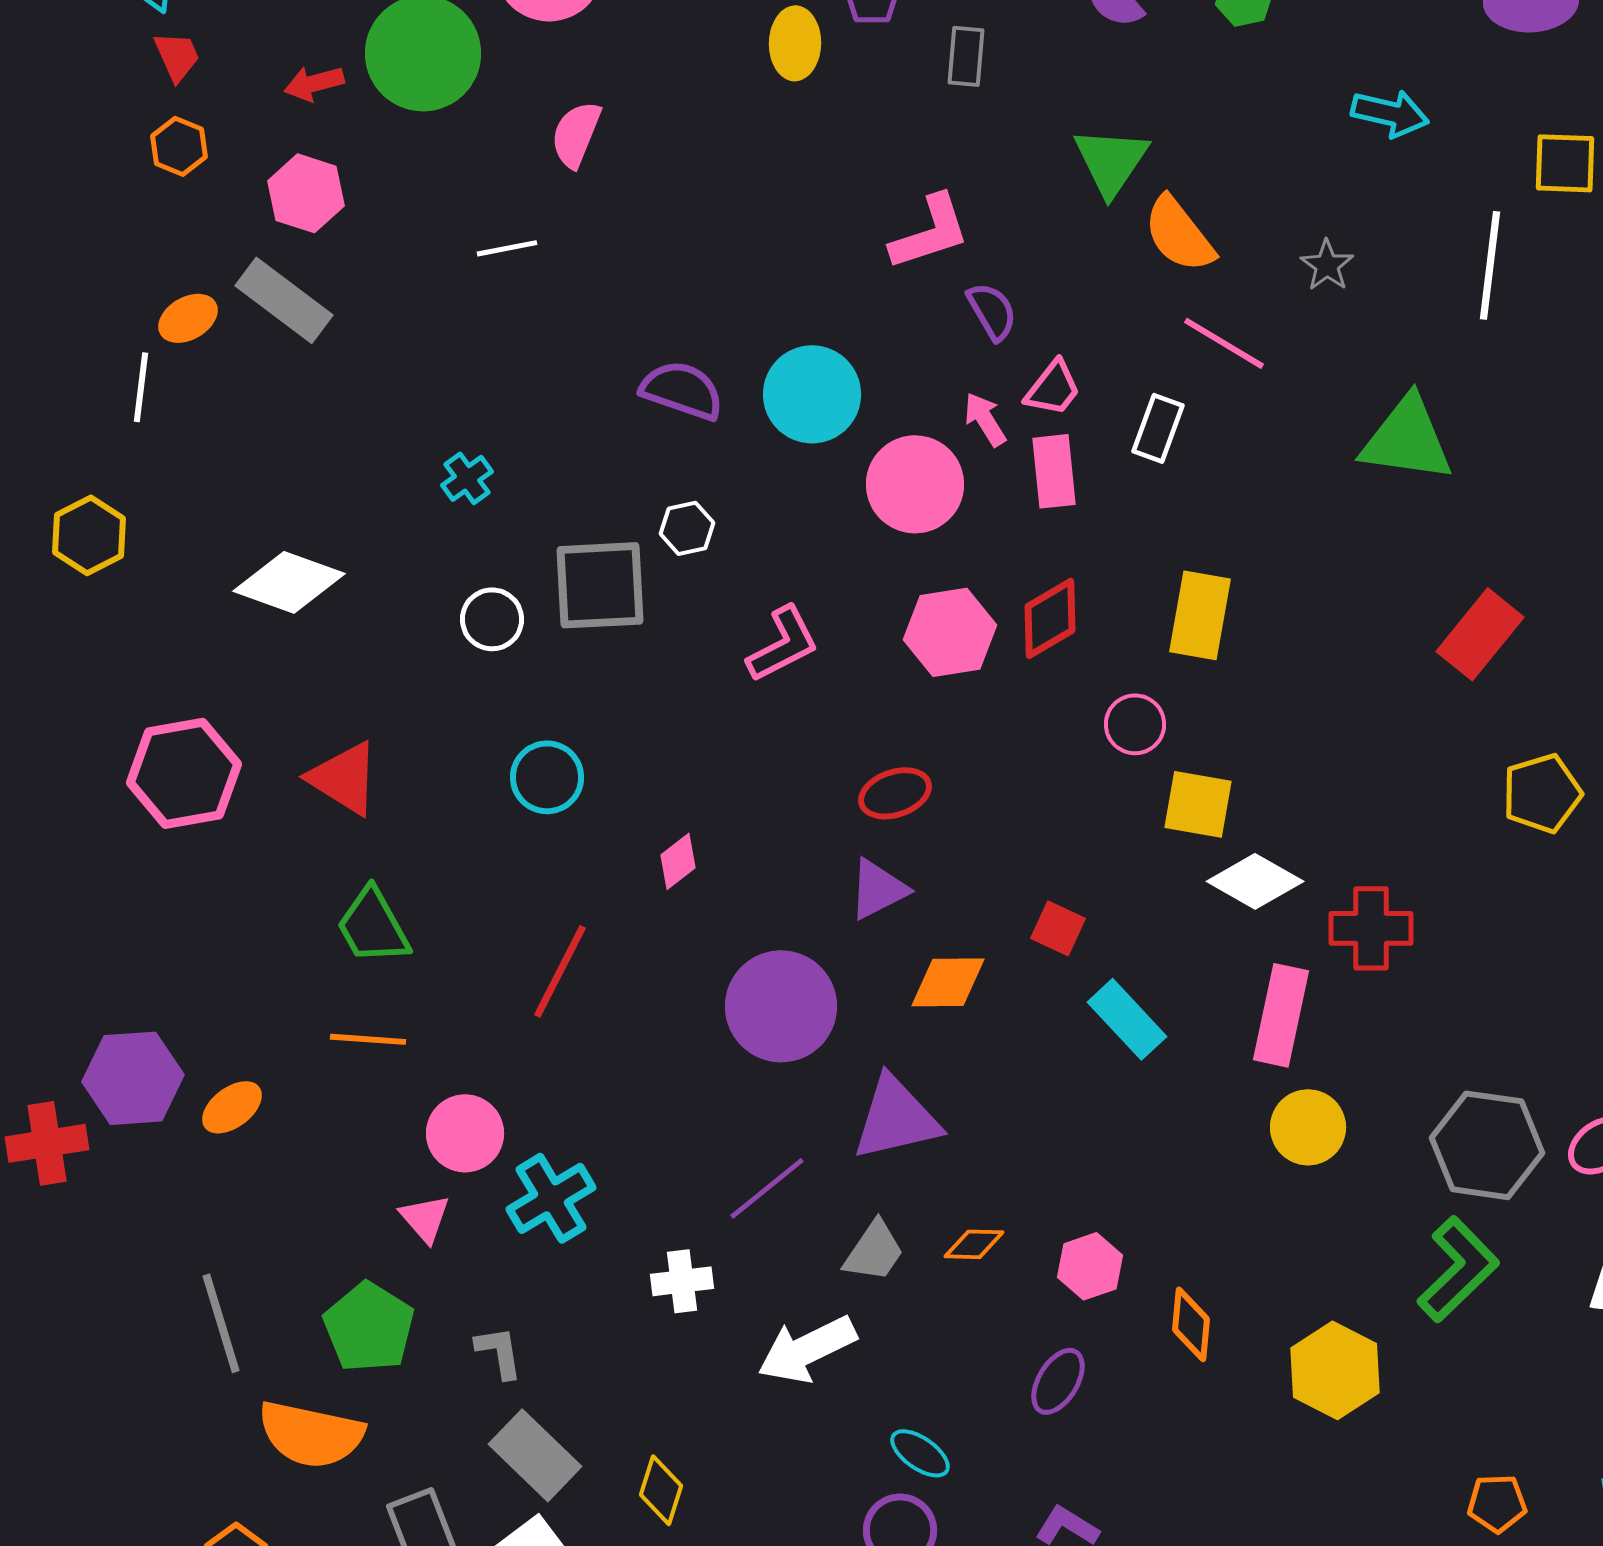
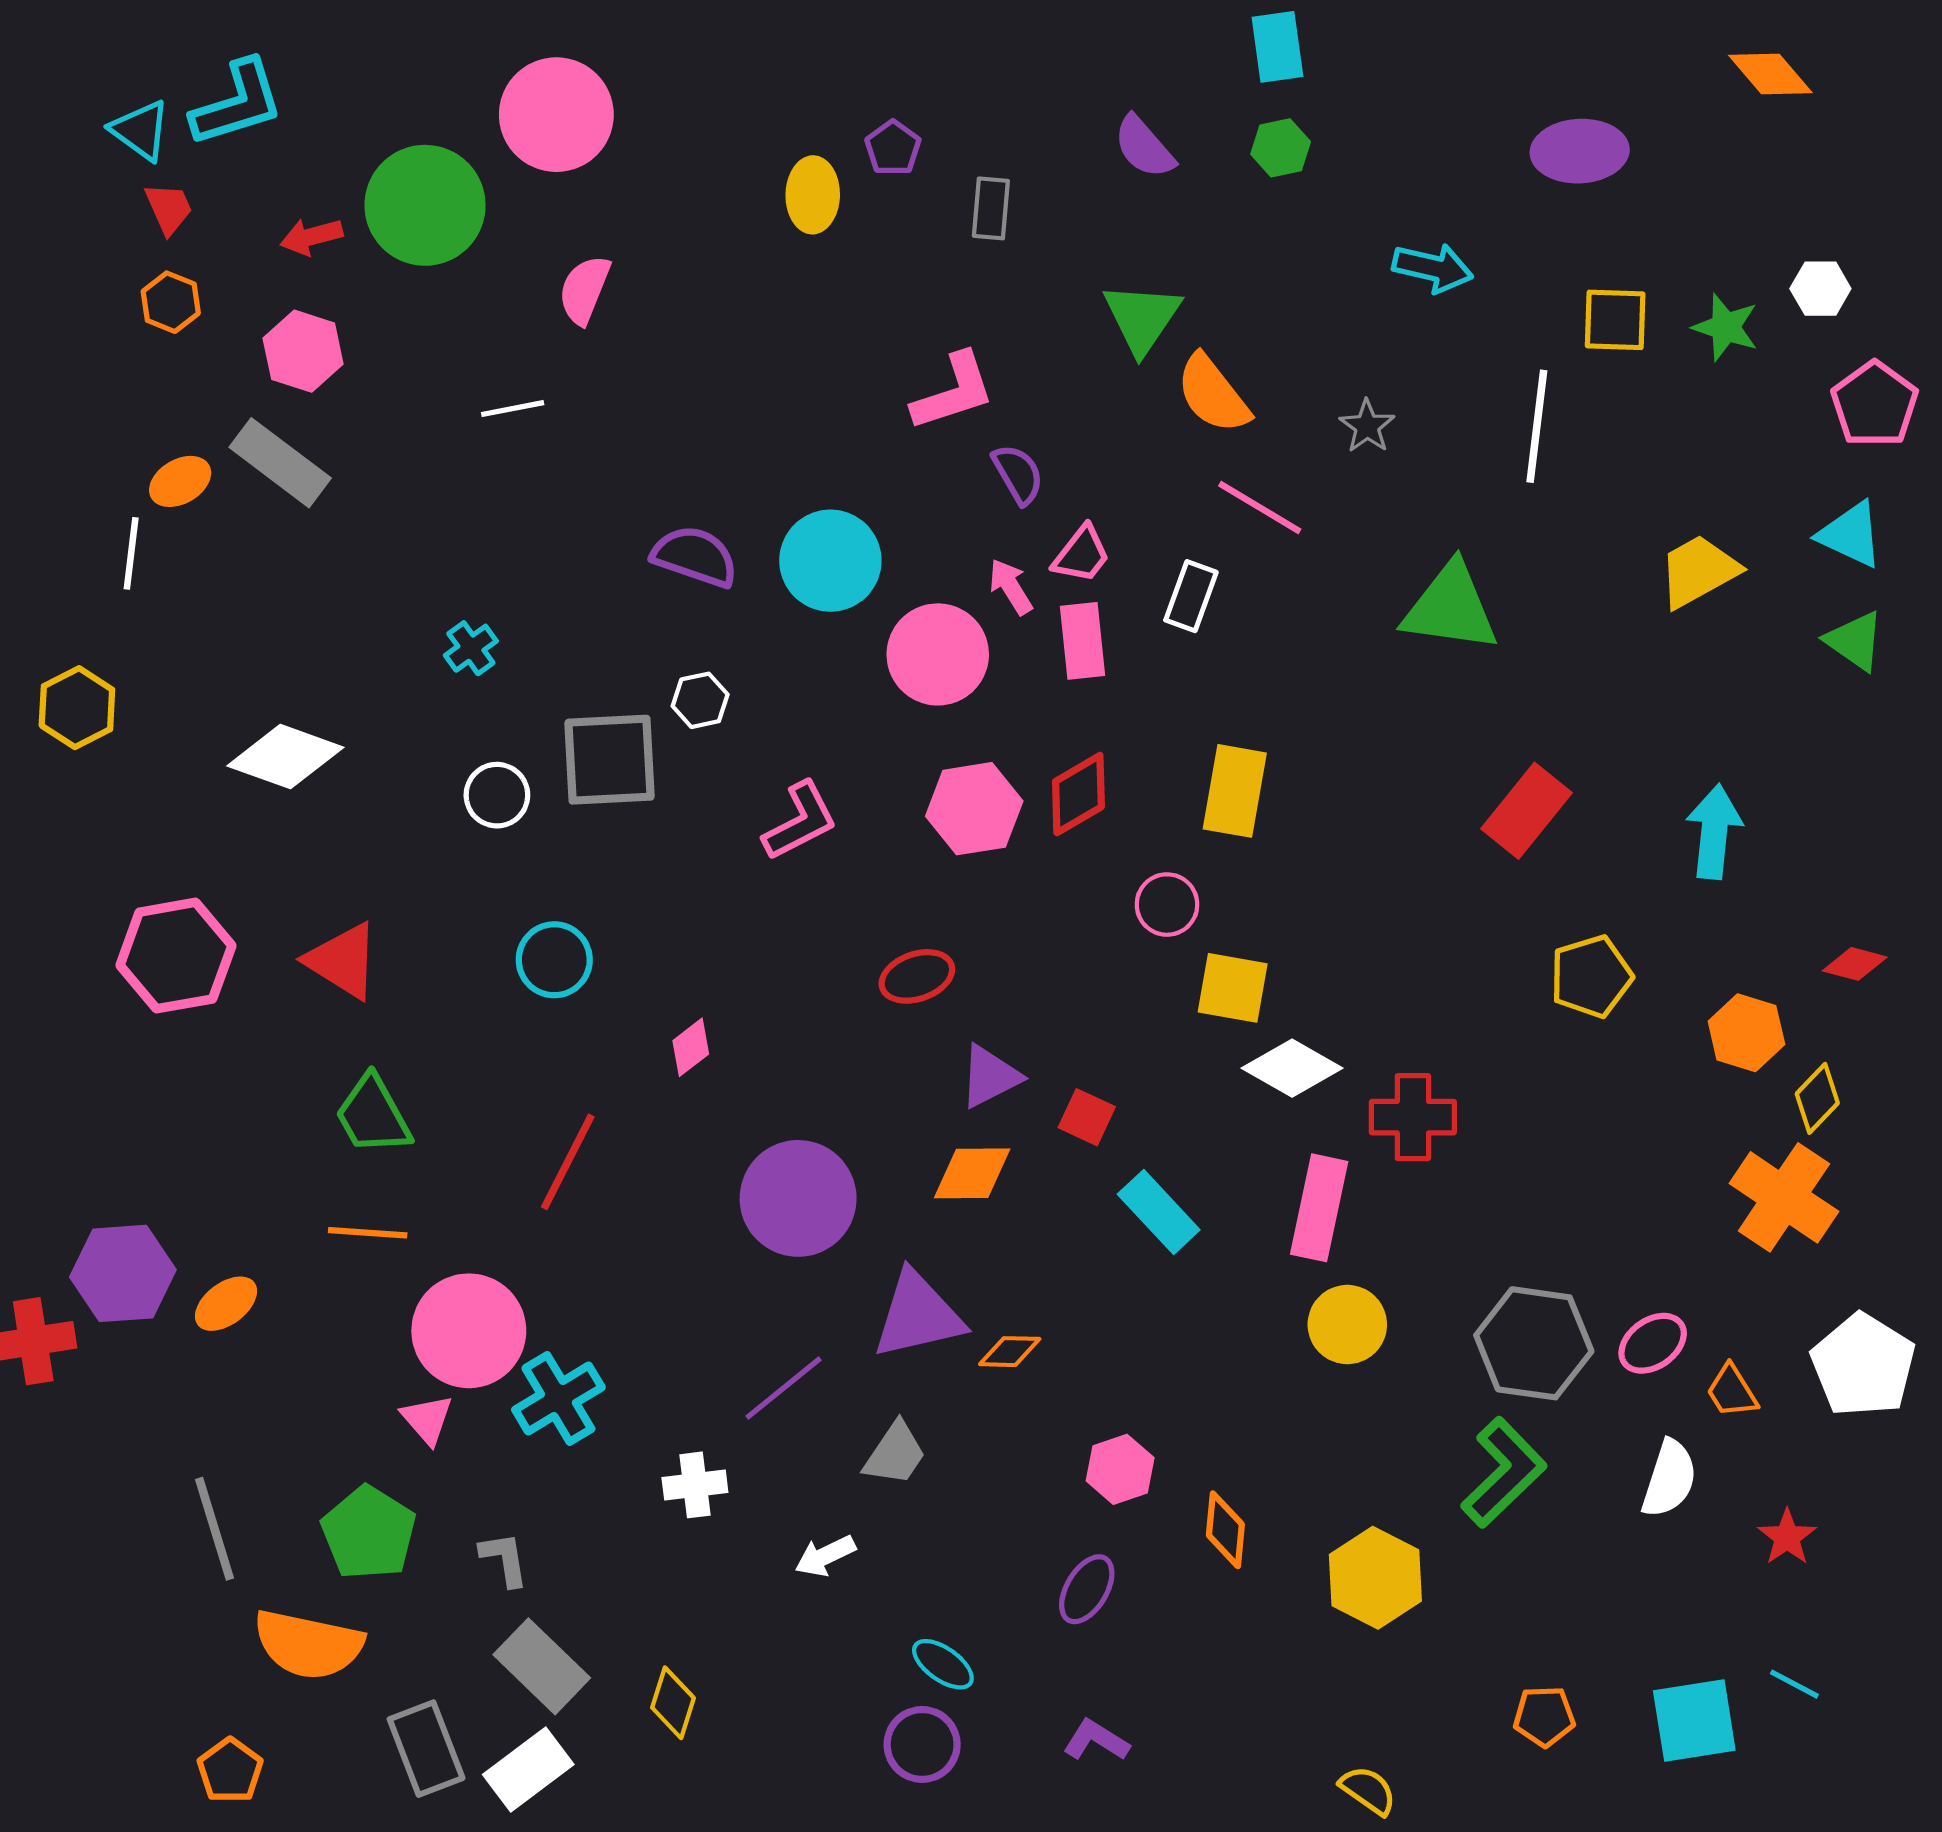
purple triangle: (878, 889) -> (990, 1076), moved
pink circle: (465, 1133) -> (469, 1331), size x1.4
orange diamond: (974, 1244) -> (1010, 1352), moved
white arrow: (807, 1349) -> (825, 1556), size x0.6

